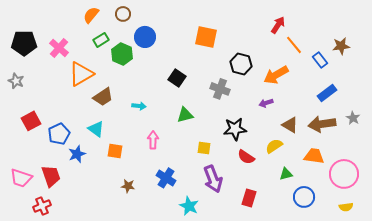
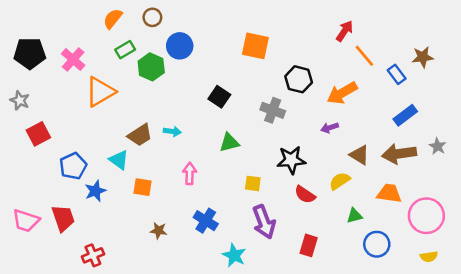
brown trapezoid: (103, 97) -> (140, 135), moved
red square: (31, 121) -> (38, 134), moved
red cross: (42, 206) -> (93, 255), moved

